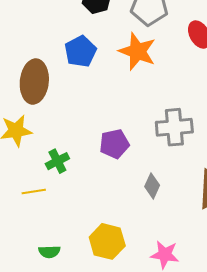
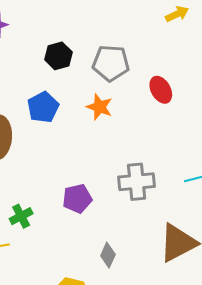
orange star: (137, 51) -> (99, 107), size x0.7
gray diamond: (152, 186) -> (108, 255), moved

